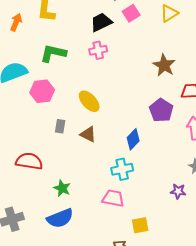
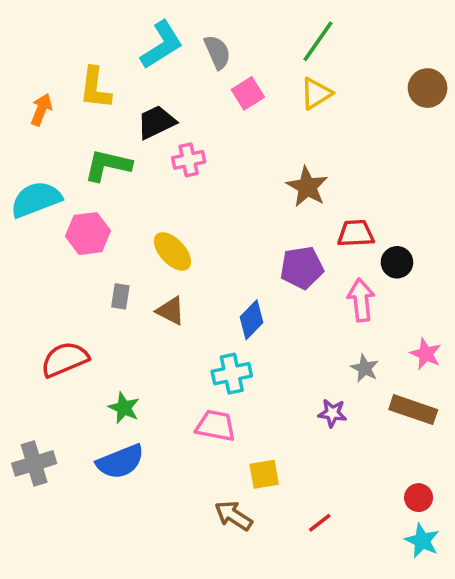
black trapezoid: (101, 22) -> (156, 122), moved
purple pentagon: (161, 110) -> (302, 268), turned 30
red semicircle: (29, 161) -> (65, 359), turned -32

